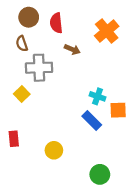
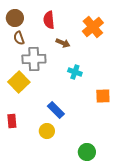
brown circle: (29, 17) -> (15, 18), moved
yellow square: (22, 94) -> (19, 82), size x1.5
cyan cross: (98, 96) -> (75, 72), moved
blue rectangle: (92, 120) -> (56, 110), moved

